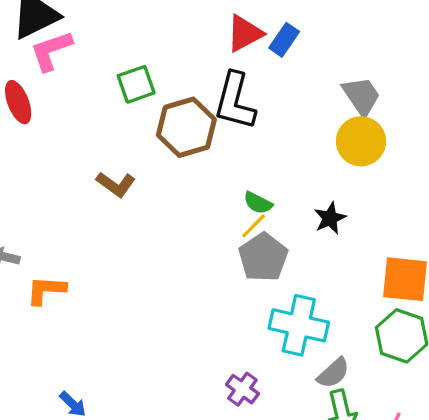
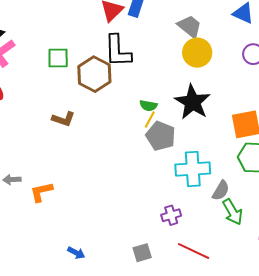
green square: (136, 84) -> (58, 58), turned 35
black star: (330, 218) -> (192, 102), size x1.8
purple cross: (242, 389) -> (171, 215), turned -36

